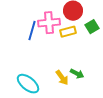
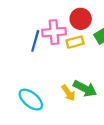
green arrow: (77, 74) -> (85, 89), size x1.5

